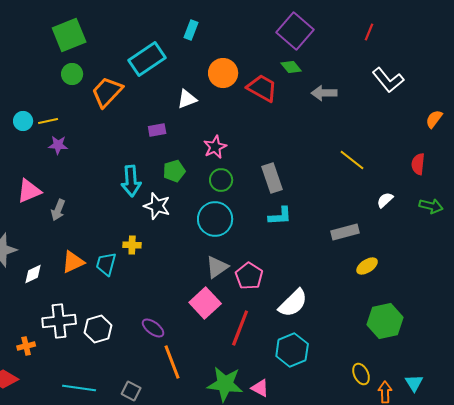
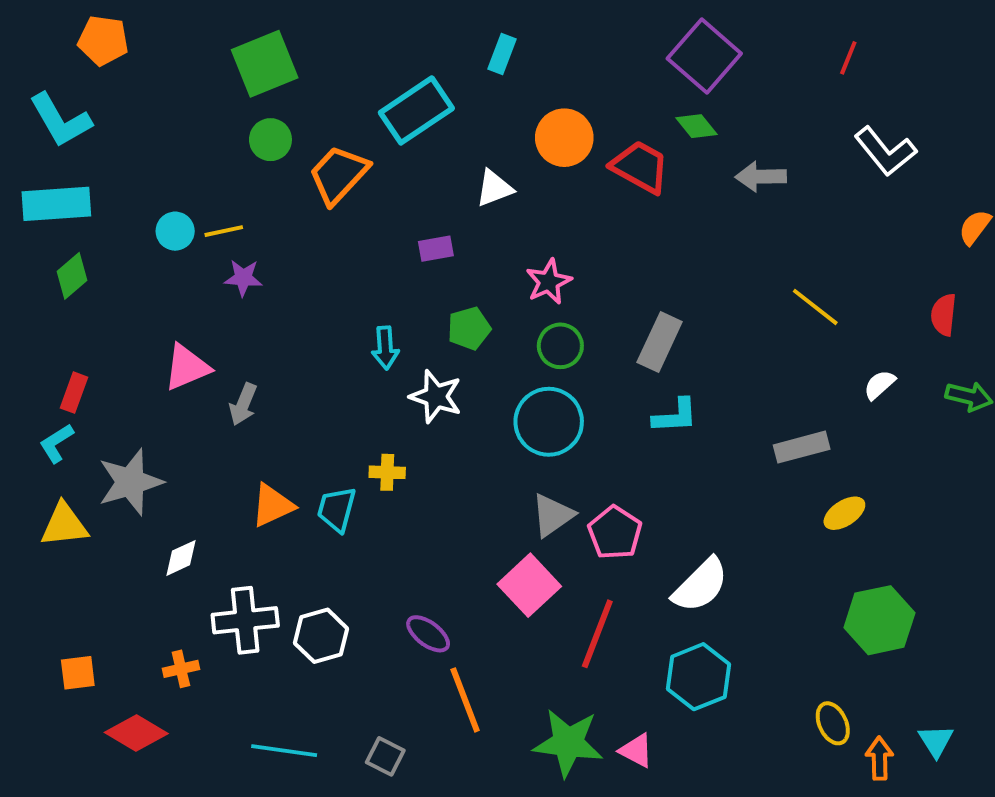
gray rectangle: (272, 178) -> (660, 342), turned 44
cyan arrow: (131, 181) -> (385, 348), size x0.7
white diamond: (33, 274) -> (181, 558), moved

